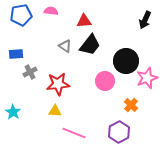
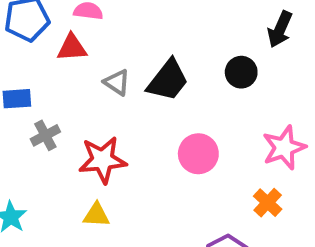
red triangle: (84, 21) -> (72, 48), moved
black circle: (126, 61) -> (241, 72), moved, size x0.6
orange cross: (131, 105) -> (268, 203), moved

